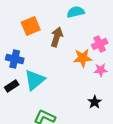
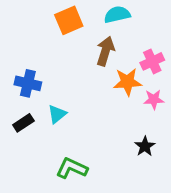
orange square: (31, 26) -> (69, 20), moved
brown arrow: (57, 37) -> (105, 51), moved
cyan triangle: (35, 80) -> (57, 114), size x0.6

